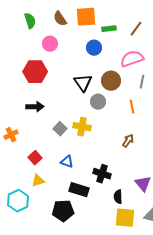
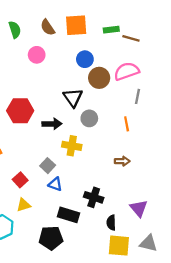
green rectangle: (109, 29) -> (111, 30), moved
brown line: (136, 29) -> (131, 38), turned 70
red hexagon: (35, 72) -> (20, 111), moved
brown circle: (111, 81) -> (99, 78), moved
black arrow: (35, 107) -> (52, 124), moved
gray square: (60, 129) -> (48, 166), moved
brown arrow: (128, 141) -> (122, 161), turned 56

